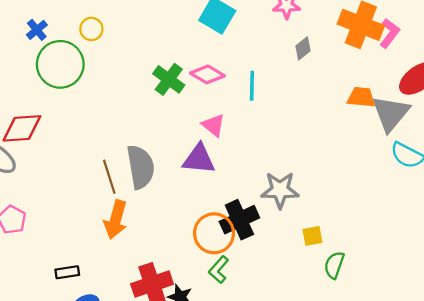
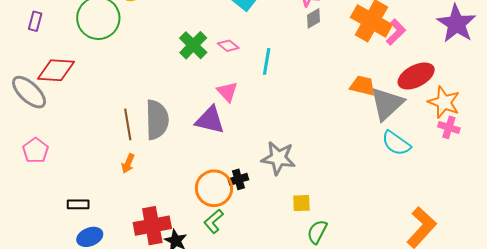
gray diamond: (303, 48) -> (313, 18), moved
pink diamond: (207, 74) -> (228, 46), size x0.7
orange arrow: (116, 220) -> (128, 163), size x0.6
black cross: (239, 220) -> (238, 179), size x0.6

